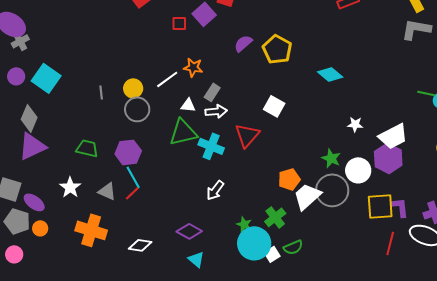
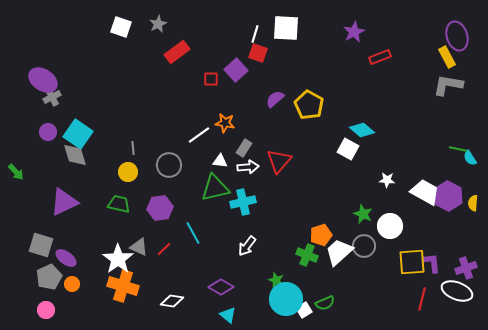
yellow circle: (133, 88) -> (128, 172), moved
white square: (274, 106) -> (348, 149), moved
gray diamond: (29, 118) -> (75, 155), moved, turned -40
red triangle: (247, 135) -> (279, 161), moved
white trapezoid: (393, 136) -> (425, 192), turned -124
cyan cross: (211, 146) -> (243, 202), turned -35
purple hexagon: (388, 158) -> (448, 196), moved
cyan line: (133, 177) -> (193, 233), moved
white star: (70, 187) -> (118, 259), moved, size x1.4
gray circle: (332, 190) -> (364, 246), size x0.7
green cross: (275, 217) -> (307, 255), moved, turned -30
gray pentagon: (17, 221) -> (49, 277), turned 30

